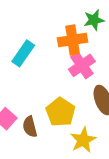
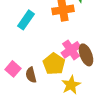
pink cross: (82, 65) -> (71, 50), moved

